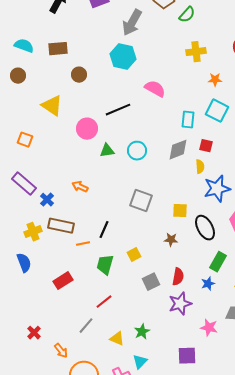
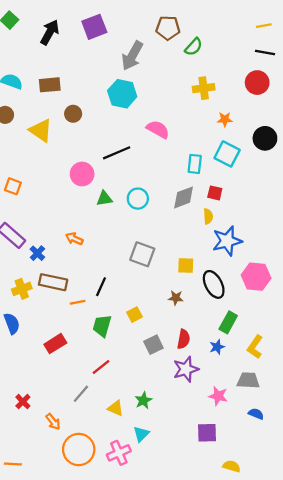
yellow triangle: (52, 106) -> (41, 131), moved
purple square: (187, 356) -> (207, 433), moved

